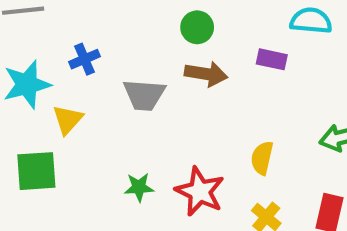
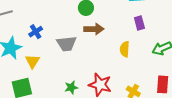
purple rectangle: (272, 59) -> (139, 23), moved, turned 72
yellow semicircle: (262, 158) -> (125, 49), moved

